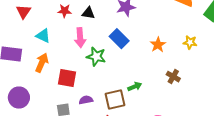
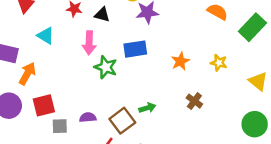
blue rectangle: (119, 39) -> (135, 49), turned -60
orange arrow: (42, 63) -> (27, 74), moved
red square: (67, 78) -> (44, 105), moved, turned -30
brown square: (115, 100) -> (122, 121), turned -30

